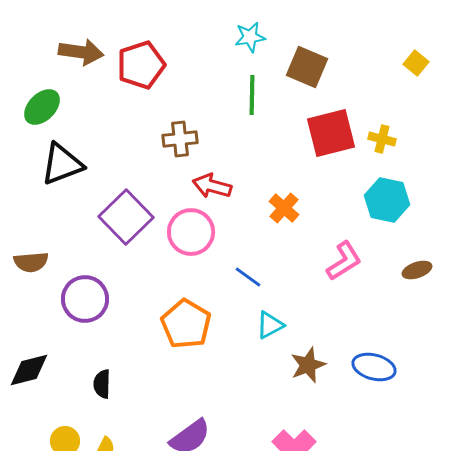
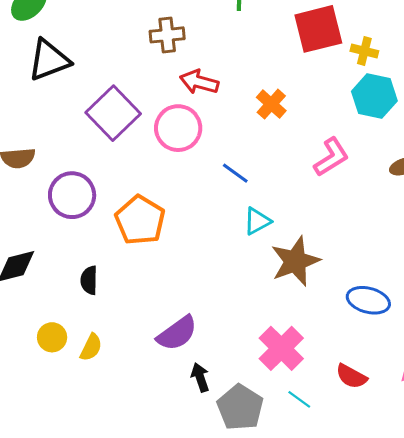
yellow cross: (382, 139) -> (364, 51), moved
orange pentagon: (186, 324) -> (140, 220), moved
brown star: (308, 365) -> (295, 261), size x1.4
blue ellipse: (374, 367) -> (368, 300), moved

